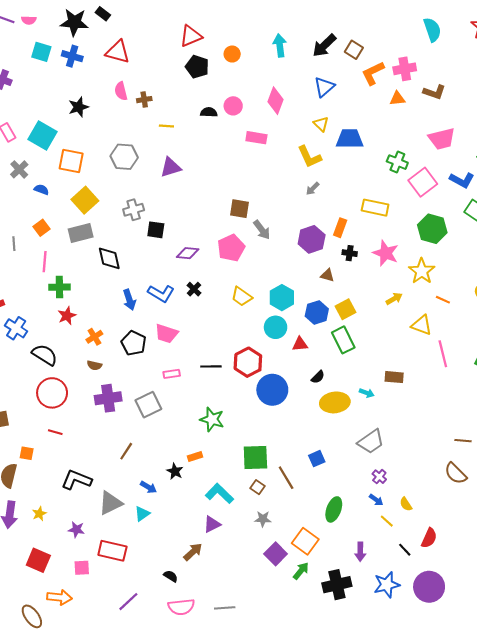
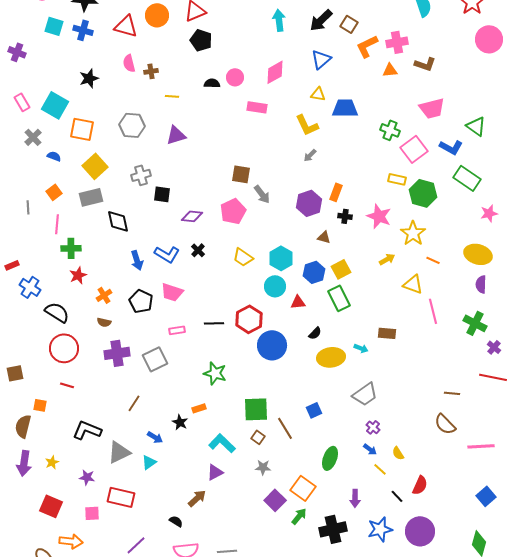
orange circle: (232, 54) -> (157, 15), moved, size x1.5
pink diamond: (276, 101) -> (275, 72), turned 40
yellow triangle: (321, 124) -> (318, 94), turned -35
yellow rectangle: (375, 208) -> (397, 179), moved, size x0.7

